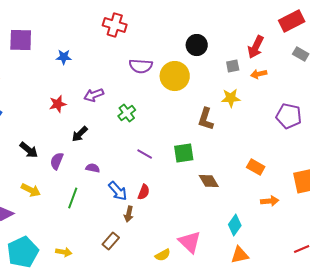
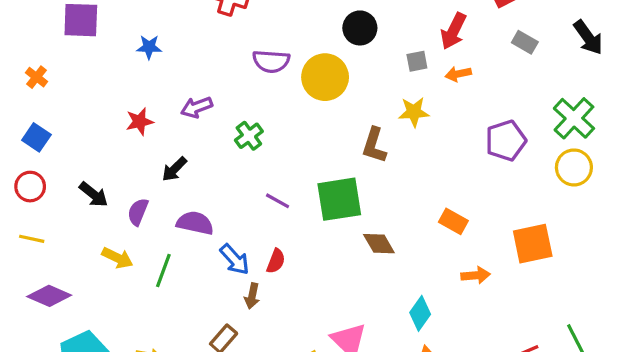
purple pentagon: (289, 116) -> (506, 141), turned -30
green square: (184, 153) -> (339, 199), size x1.4
purple semicircle: (93, 168) -> (195, 223), size x1.6
yellow arrow: (31, 190) -> (117, 258), moved

